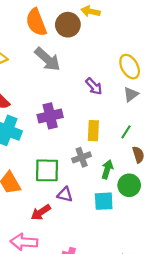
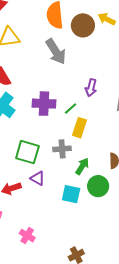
purple arrow: (94, 86) -> (91, 88), turned 42
green line: (126, 132) -> (71, 109), moved

